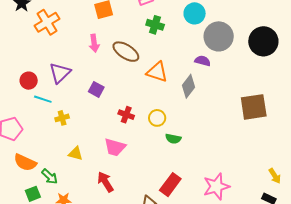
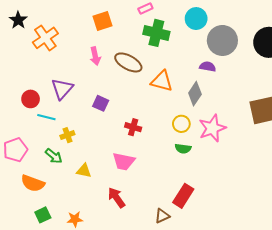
green cross: (155, 25) -> (156, 33), size x1.4
yellow circle: (157, 118) -> (181, 124), moved
green arrow: (50, 177) -> (54, 156), moved
pink star: (216, 186) -> (212, 128), moved

